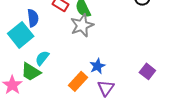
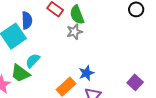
gray star: (82, 25) -> (75, 32), size x0.7

